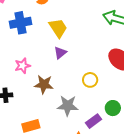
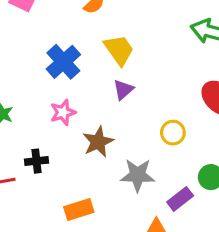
blue cross: (21, 23) -> (63, 62), moved, turned -30
brown star: (44, 84) -> (98, 142), turned -30

